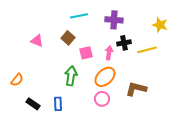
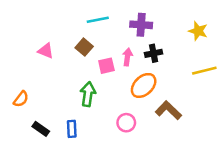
yellow line: (147, 50) -> (204, 71), moved
pink arrow: (109, 53) -> (127, 57), moved
orange ellipse: (105, 77) -> (144, 85), moved
brown L-shape: (136, 89) -> (168, 110), turned 30

